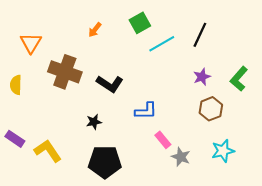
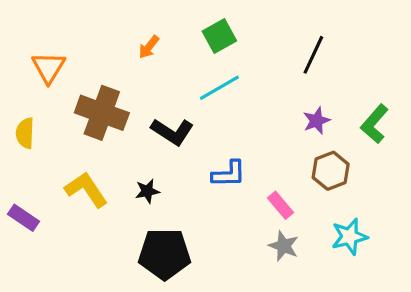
cyan line: (162, 44) -> (219, 88), moved
pink rectangle: (163, 140) -> (280, 205), moved
yellow L-shape: (48, 151) -> (86, 190), moved

